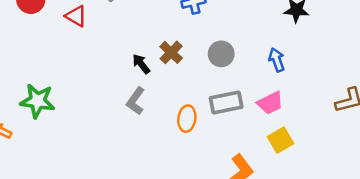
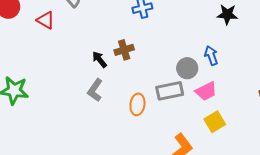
brown cross: (171, 52) -> (124, 50), turned 30
gray circle: (221, 54) -> (187, 68), moved

